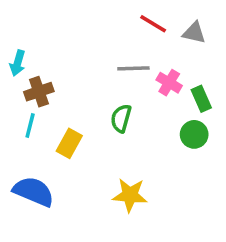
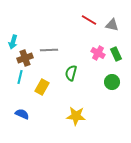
gray line: (133, 68) -> (49, 50), moved
green rectangle: (201, 99) -> (116, 54), moved
blue semicircle: (34, 192) -> (22, 114), size x0.6

